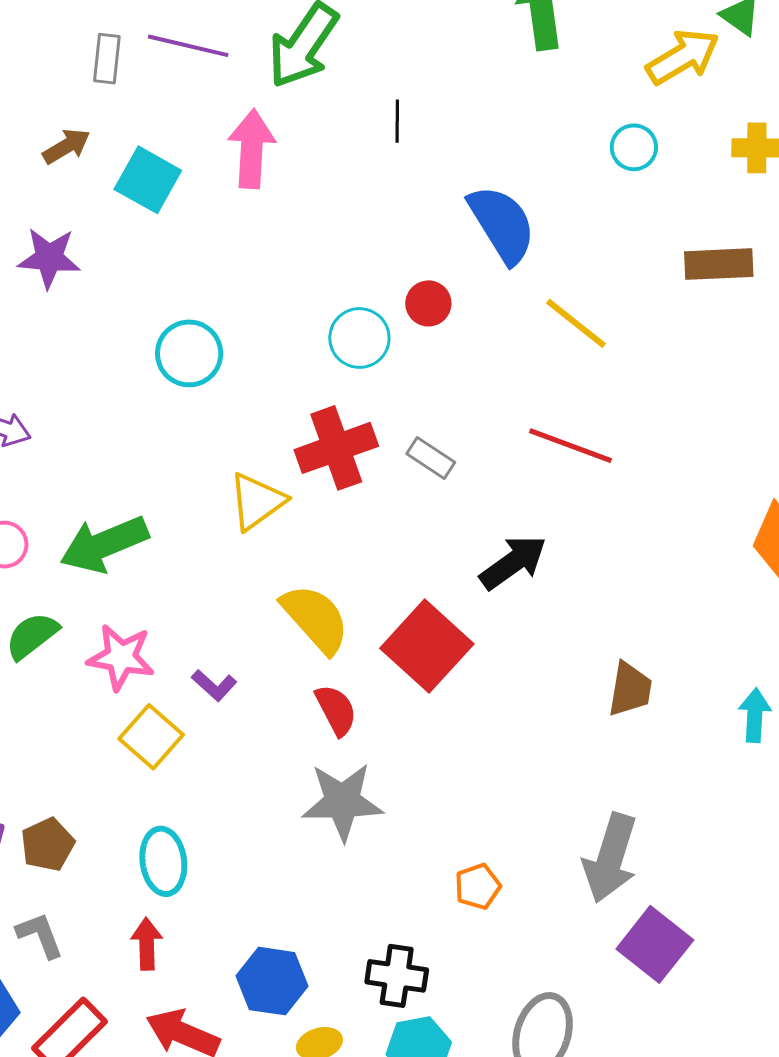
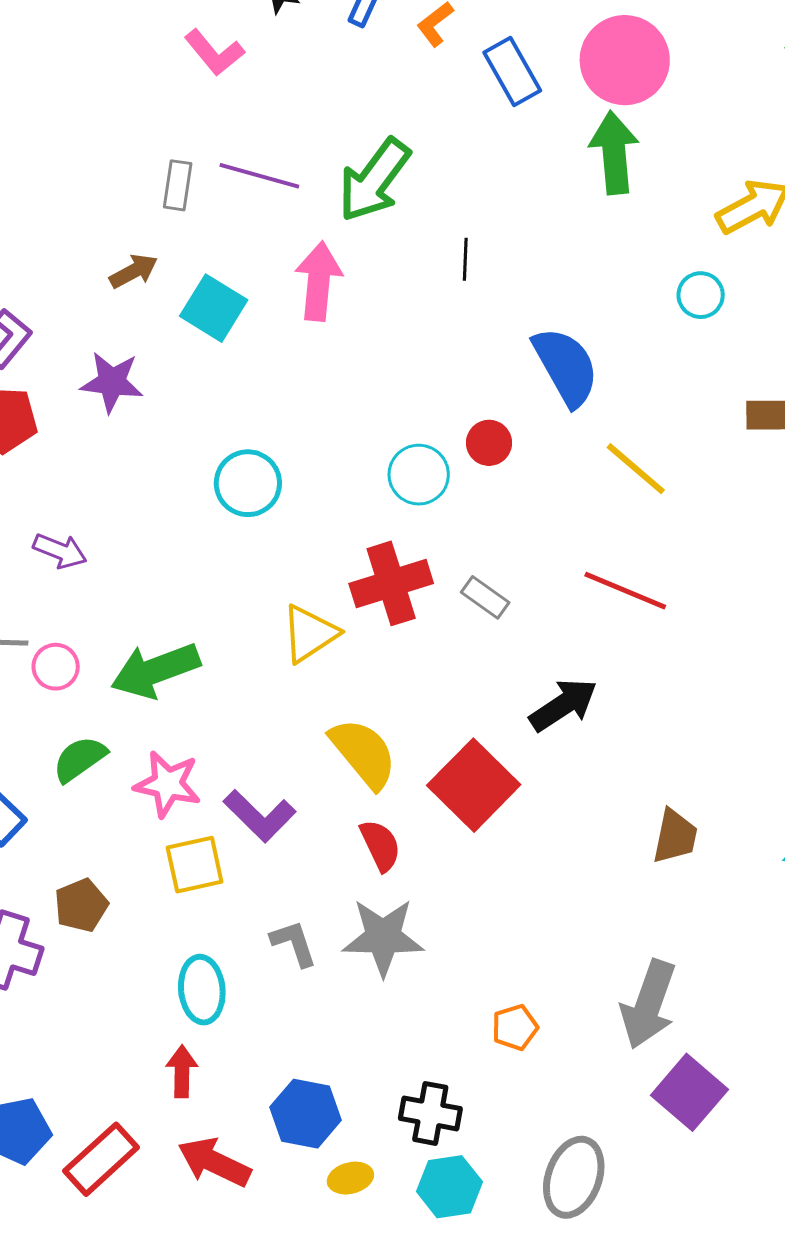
purple L-shape: (214, 685) -> (260, 816), size x1.6
yellow square: (151, 737) -> (195, 865), turned 34
brown pentagon: (48, 844) -> (81, 905), moved
gray L-shape: (40, 935) -> (294, 943), moved

